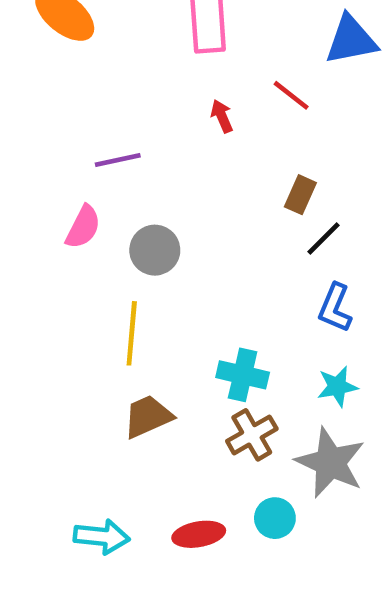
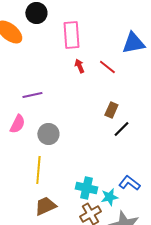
red arrow: (222, 116) -> (79, 66), moved
blue L-shape: (335, 308) -> (129, 183), moved, turned 105
cyan star: (337, 386) -> (109, 197), moved

